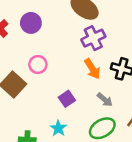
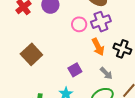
pink circle: (38, 65) -> (79, 24), moved

